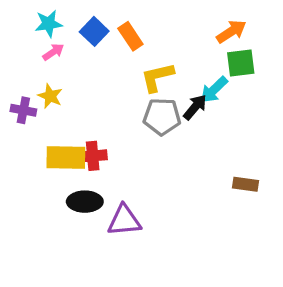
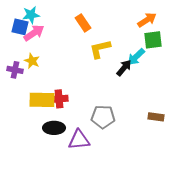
blue square: (94, 31) -> (20, 27), moved, turned -30
pink arrow: (53, 52) -> (34, 33), size x1.5
gray pentagon: (162, 117) -> (103, 117), moved

